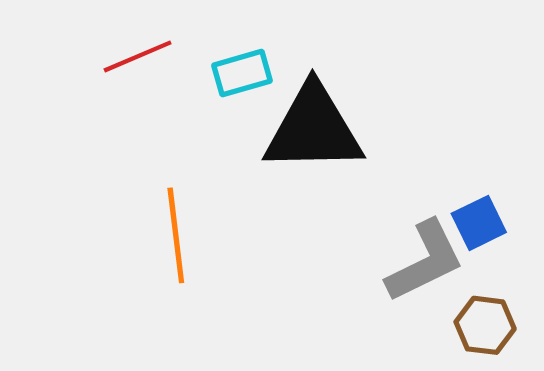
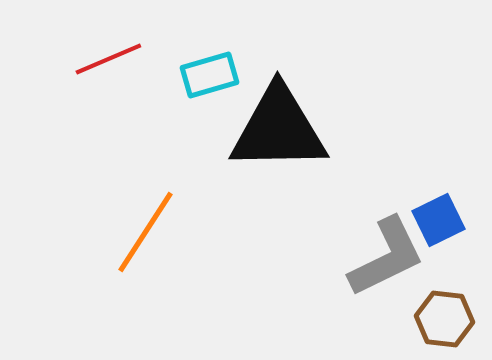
orange line: (176, 235) -> (145, 232), turned 40

